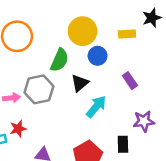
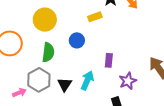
yellow circle: (83, 31) -> (45, 20), moved
purple rectangle: (130, 81) -> (109, 60), moved, turned 56
black triangle: (80, 83) -> (65, 84), moved

